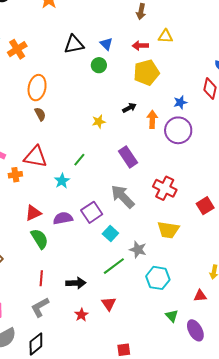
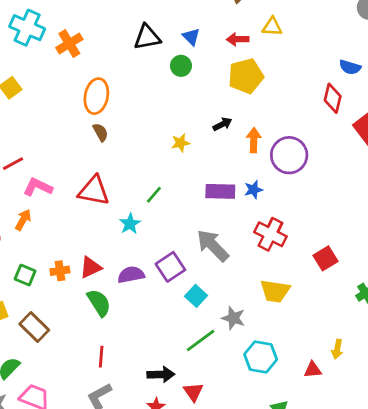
blue star: (180, 102) -> (254, 190), moved
purple rectangle: (128, 157) -> (220, 191), turned -55
orange cross: (15, 175) -> (60, 271), moved
black arrow: (76, 283) -> (161, 374), moved
red triangle: (200, 296) -> (313, 370), moved

